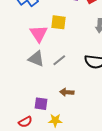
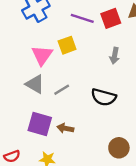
yellow square: (59, 22) -> (67, 45), turned -35
purple square: (41, 104) -> (40, 124), moved, size x1.5

